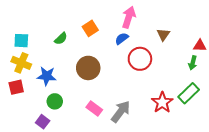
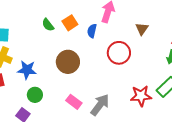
green semicircle: (61, 39) -> (48, 25), moved, turned 96
blue semicircle: (122, 39) -> (92, 31), moved, turned -40
red star: (162, 102) -> (141, 96), turned 30

